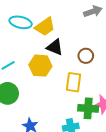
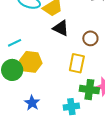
yellow hexagon: (40, 66) -> (31, 62), moved

